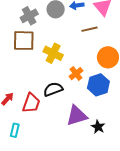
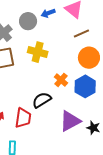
brown line: (90, 29) -> (81, 33), moved
yellow cross: (53, 53) -> (38, 52), moved

